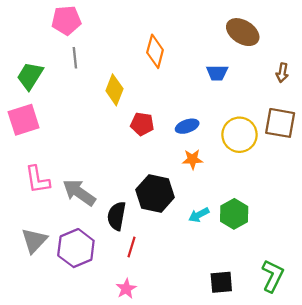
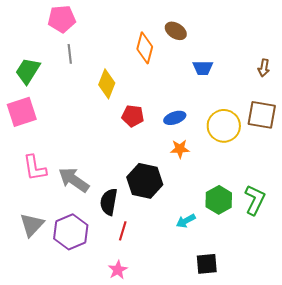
brown ellipse: (243, 32) -> (176, 31), moved, size x0.7
cyan arrow: (199, 215) -> (186, 221), moved
green L-shape: (273, 276) -> (255, 200), moved

